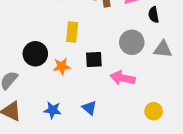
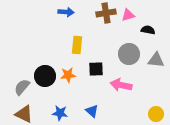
black semicircle: (154, 15) -> (148, 30), turned 112
black circle: (35, 54) -> (45, 76), moved
yellow circle: (154, 111) -> (156, 114), moved

